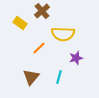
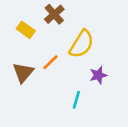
yellow semicircle: (63, 34) -> (82, 44), turned -60
brown triangle: (31, 77) -> (23, 73), moved

